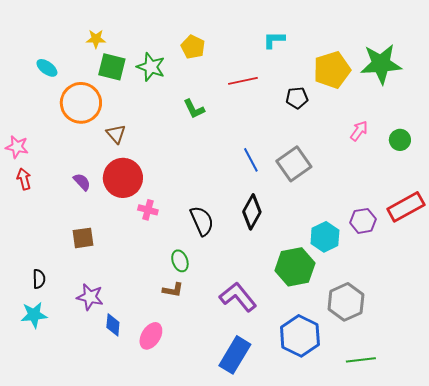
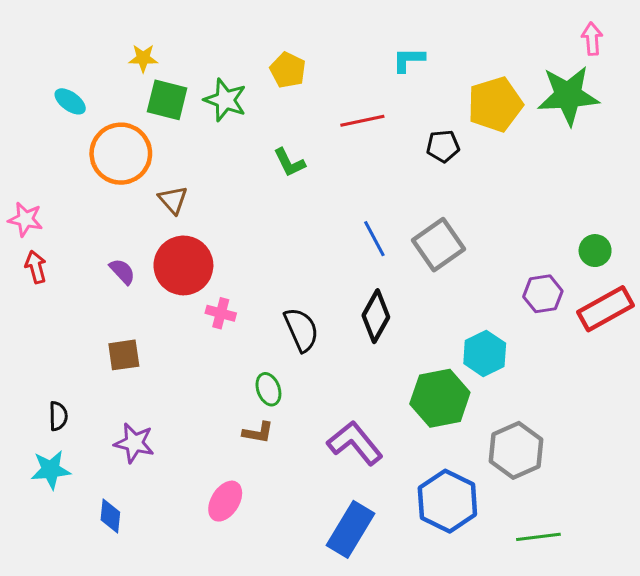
pink arrow: (359, 131) -> (592, 39), moved, turned -40
green circle: (400, 140) -> (595, 251), moved
purple hexagon: (363, 221) -> (543, 294), moved
blue diamond: (113, 325) -> (110, 516), moved

